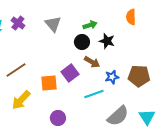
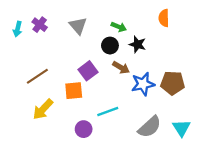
green arrow: (90, 25) -> (119, 27), turned 40
purple square: (70, 73) -> (88, 71), moved
blue star: (112, 77) -> (143, 84), size x1.5
cyan line: (94, 94) -> (108, 111), moved

